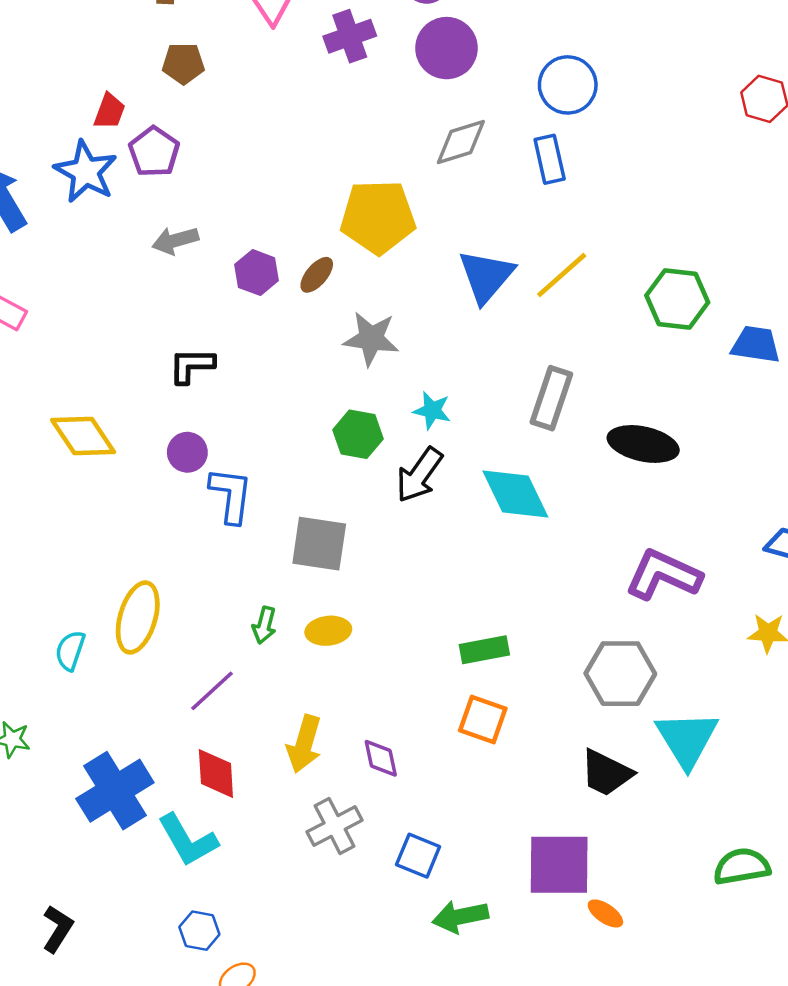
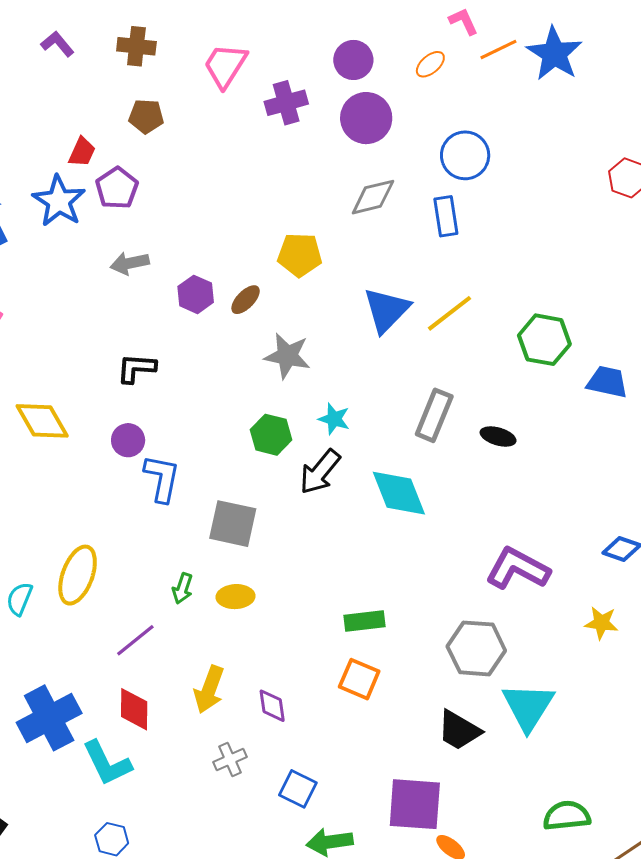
yellow pentagon: (378, 217) -> (300, 255), size x0.7
black ellipse: (643, 444) -> (498, 436), moved, size x0.6
gray cross: (335, 826) -> (230, 760), size x0.7

